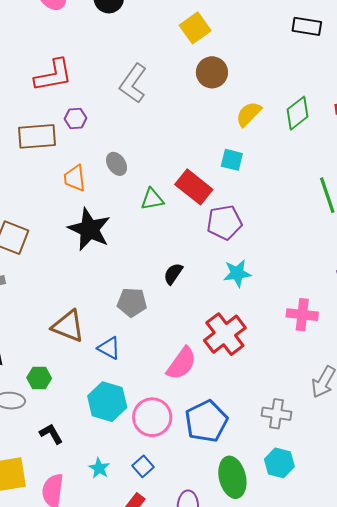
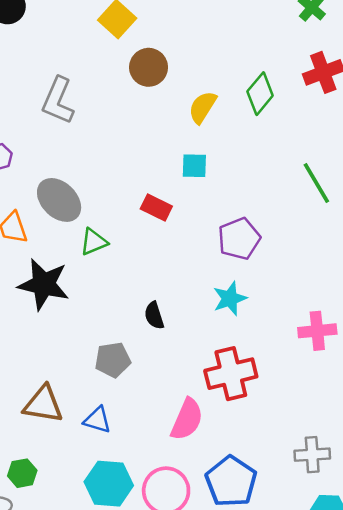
gray ellipse: (117, 164) -> (59, 200), size x1.6
red rectangle: (194, 187) -> (156, 208), size x0.7
green triangle: (152, 199) -> (94, 242), moved
purple pentagon: (224, 222) -> (239, 239), moved
black semicircle: (173, 274) -> (154, 315), turned -40
red cross: (225, 334) -> (231, 374), turned 36

